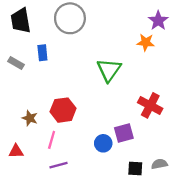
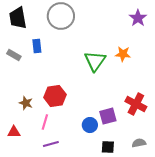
orange star: (146, 42) -> (123, 54), moved
red cross: (150, 105) -> (136, 104), moved
black square: (135, 169) -> (108, 147), moved

